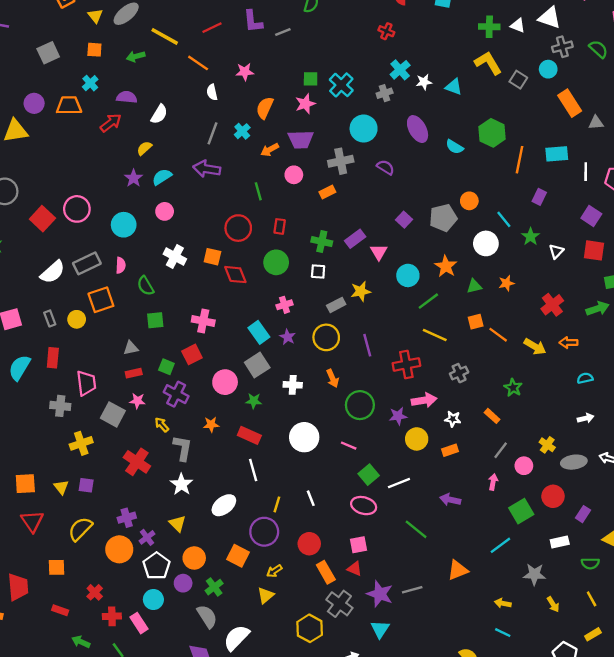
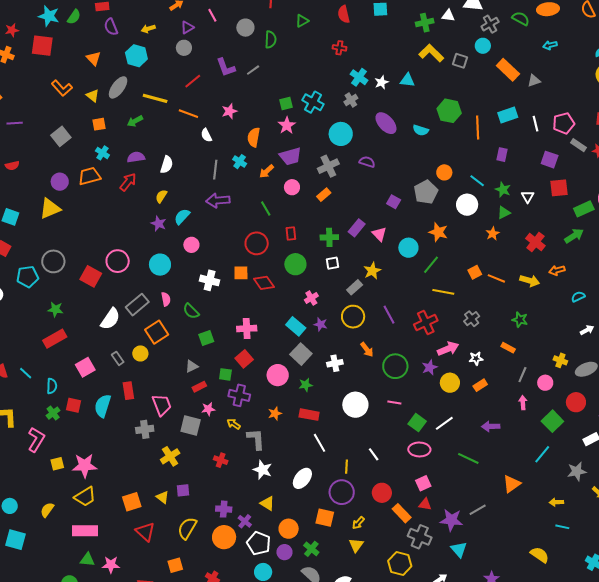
green triangle: (474, 286) -> (504, 213), moved
red cross: (137, 462) -> (221, 460), size x0.6
purple cross: (127, 518) -> (224, 509), turned 35

